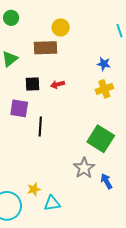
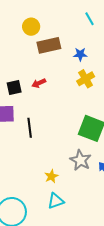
brown rectangle: (45, 48) -> (49, 45), moved
yellow star: (34, 189) -> (51, 176), moved

